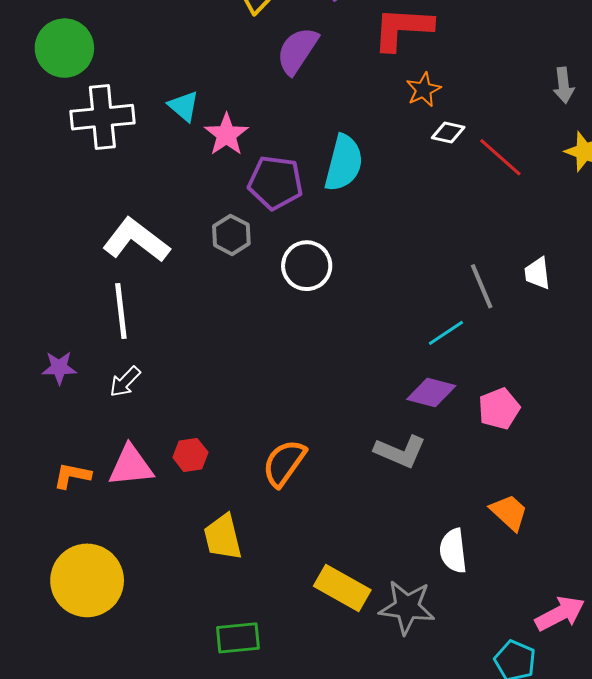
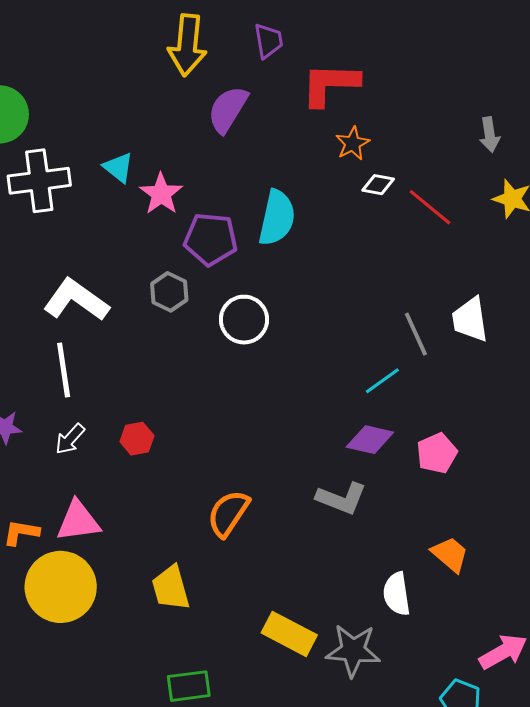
white trapezoid: (537, 273) -> (470, 319), size x1.4
red hexagon: (190, 455) -> (137, 439), moved
yellow circle: (87, 580) -> (61, 587), moved

